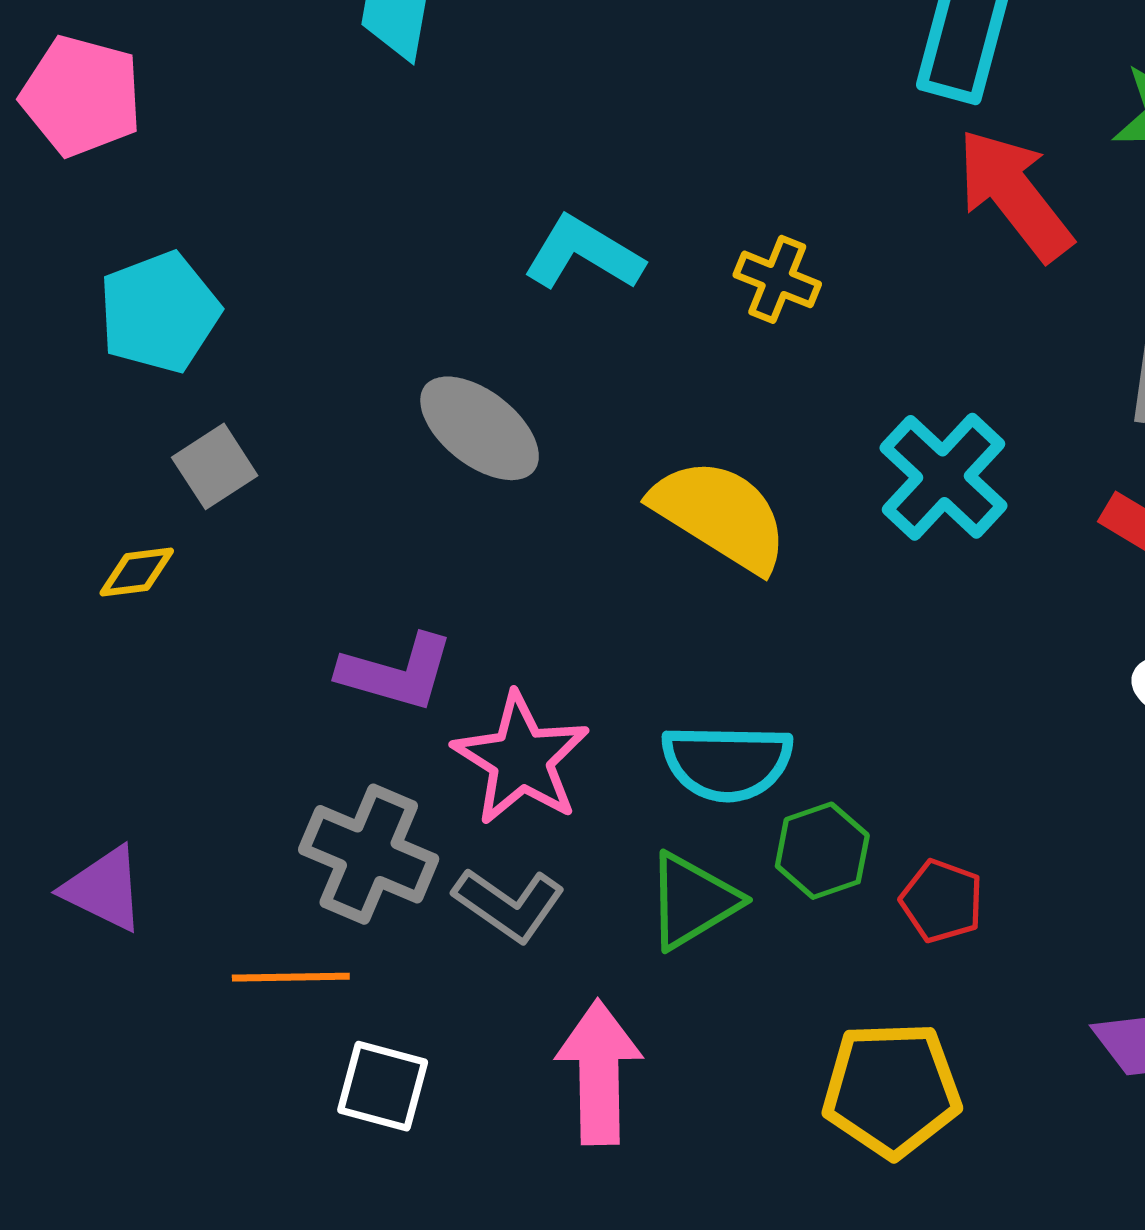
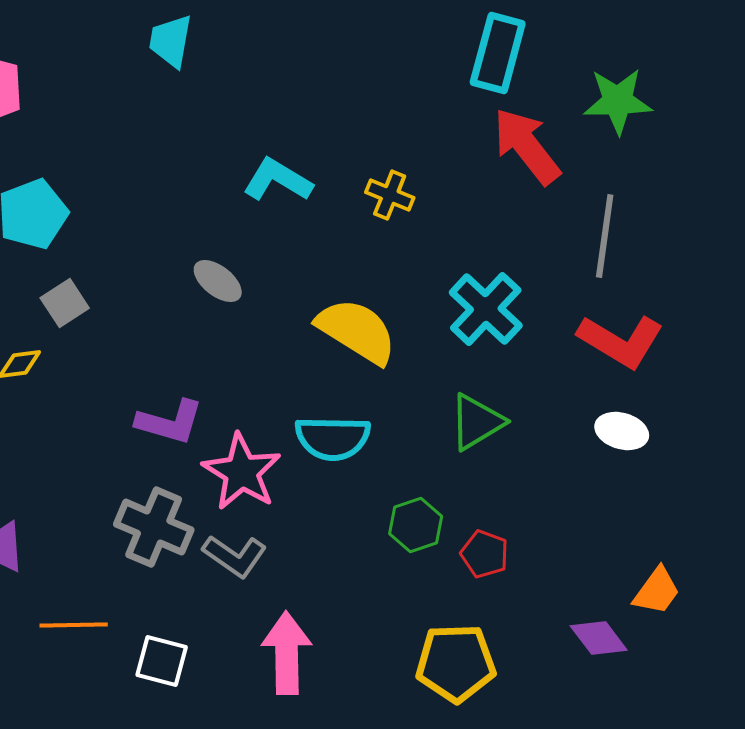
gray ellipse: (480, 428) -> (218, 281), size x0.7
cyan semicircle: (727, 762) -> (333, 438), moved
green triangle: (692, 901) -> (477, 422), moved
orange line: (291, 977) -> (74, 625), moved

